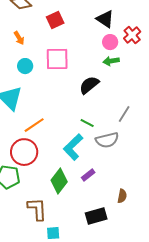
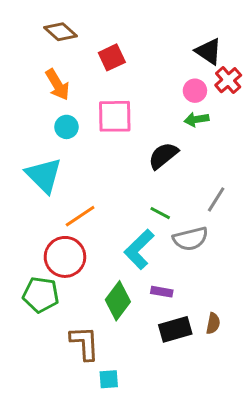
black triangle: (105, 19) -> (209, 51), moved
orange arrow: (19, 38) -> (57, 85), size x1.5
purple rectangle: (88, 175) -> (162, 292), turned 48
black rectangle: (96, 216) -> (175, 329), moved

